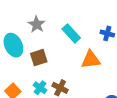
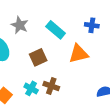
brown square: (39, 58) -> (38, 57), moved

